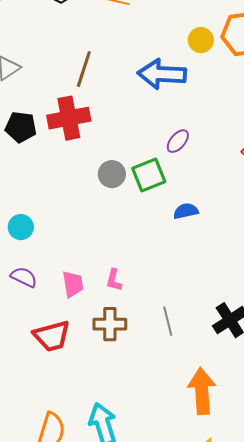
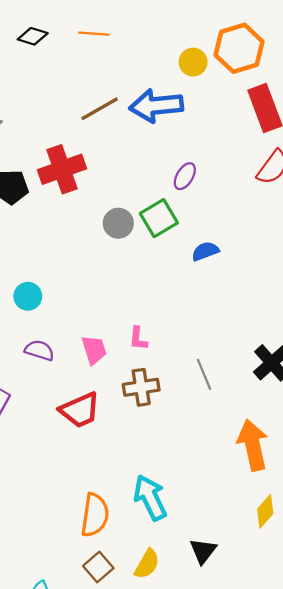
brown line: (84, 69) -> (100, 109), moved, turned 51

